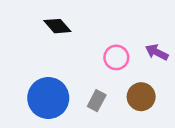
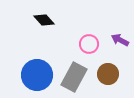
gray rectangle: (97, 101) -> (74, 77), size x1.8

